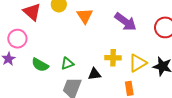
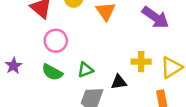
pink circle: (17, 39) -> (56, 41), moved

